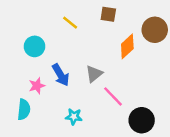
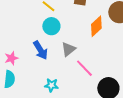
cyan circle: (35, 46) -> (51, 26), moved
pink star: (37, 86) -> (11, 58), moved

